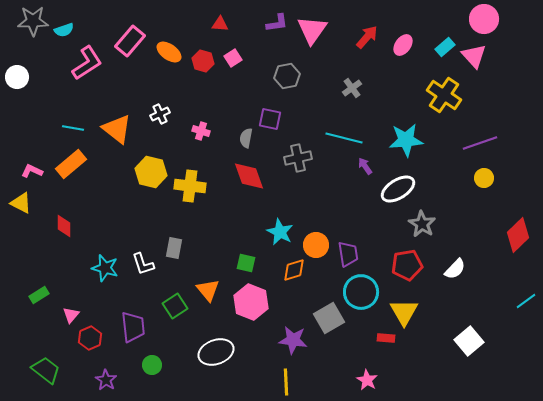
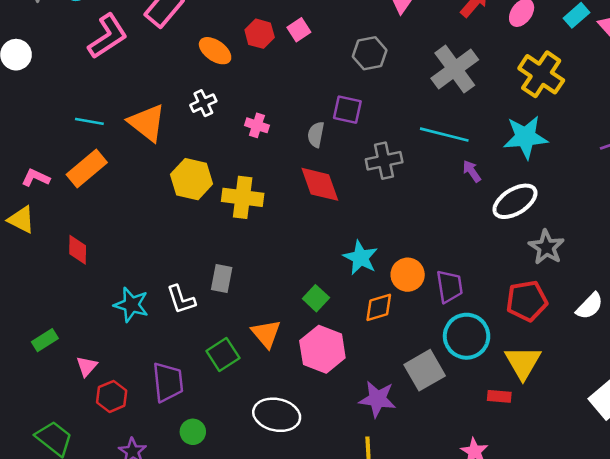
orange ellipse: (169, 52) -> (215, 51), moved
gray cross: (352, 88) -> (455, 69), size x1.8
yellow cross: (444, 95) -> (541, 74), moved
green square: (246, 263) -> (316, 298), turned 30
white ellipse: (216, 352) -> (277, 415), turned 32

